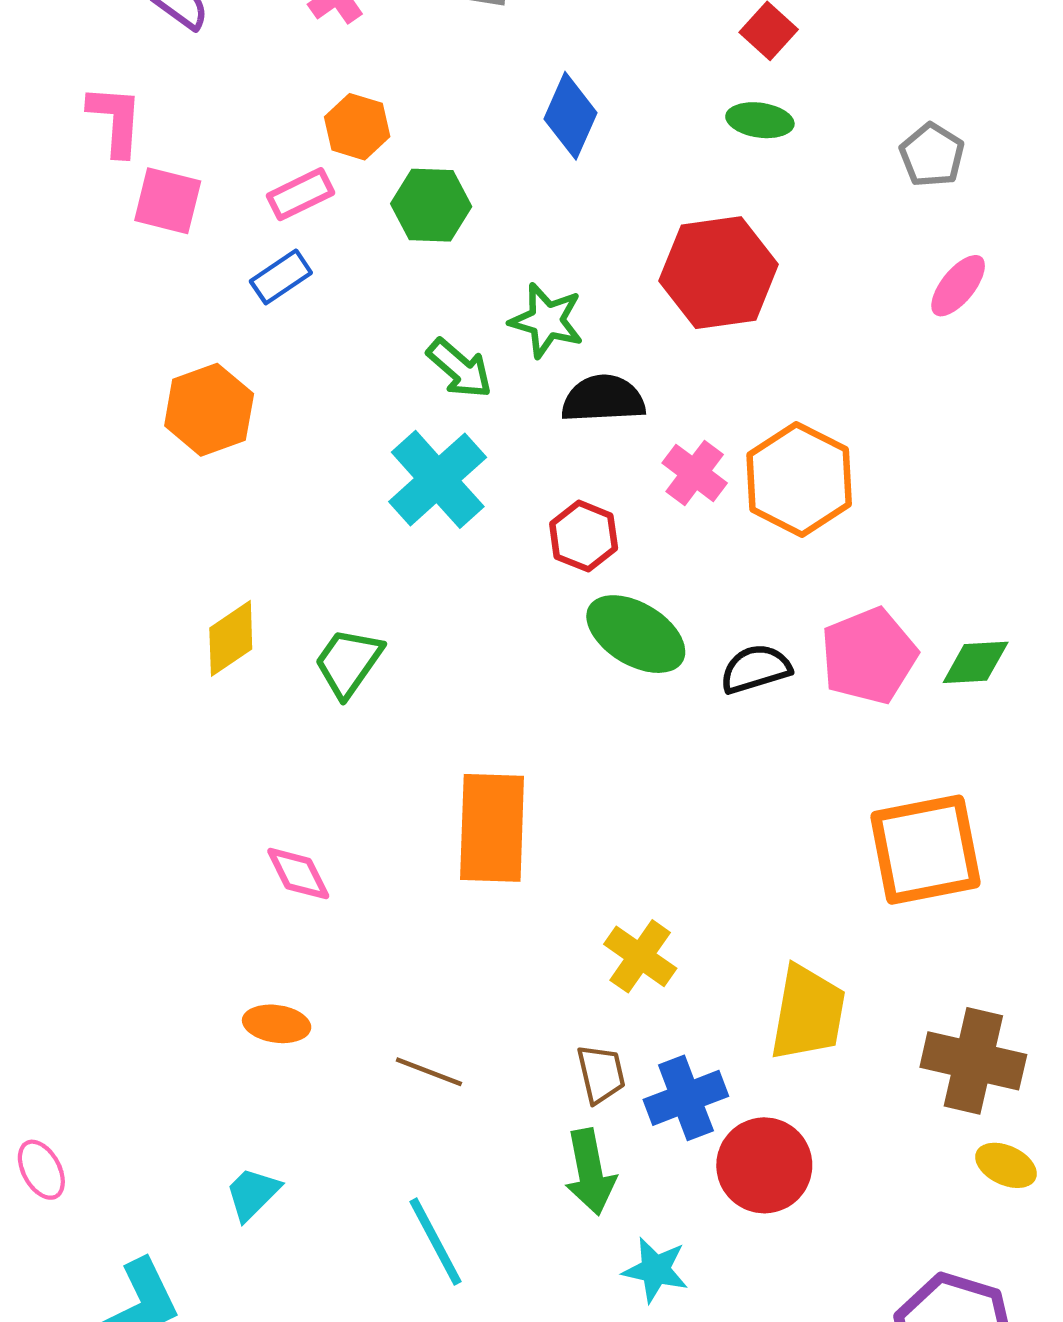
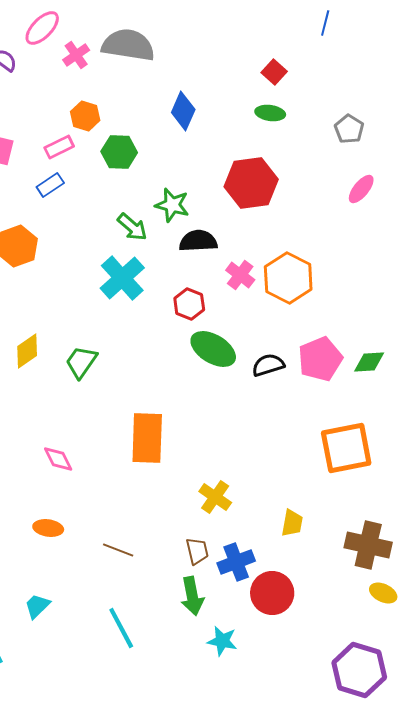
yellow trapezoid: (808, 1013) -> (292, 523), size x0.6

